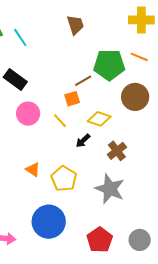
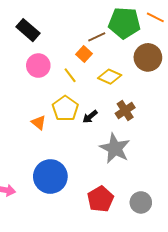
orange square: (72, 99) -> (84, 54), turned -35
black arrow: (83, 141) -> (90, 117), moved
yellow pentagon: (64, 179) -> (65, 109), moved

